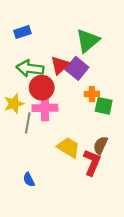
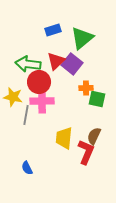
blue rectangle: (22, 32) -> (53, 30), moved
yellow star: (14, 104) -> (13, 97), turned 30
yellow trapezoid: (68, 148) -> (64, 138), turned -115

